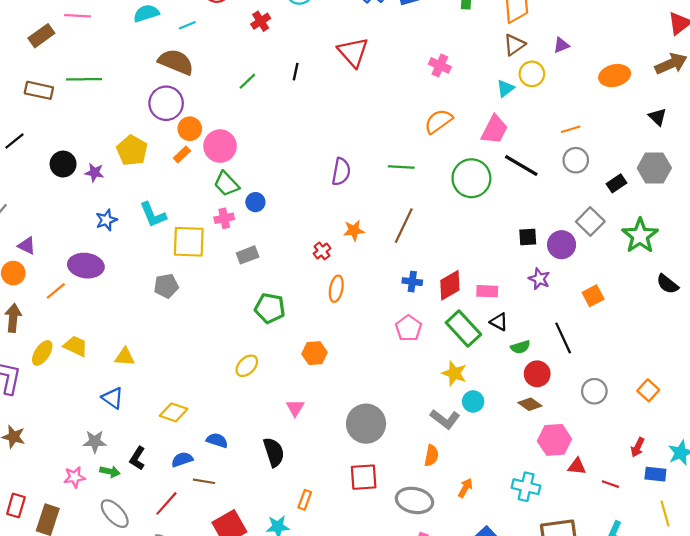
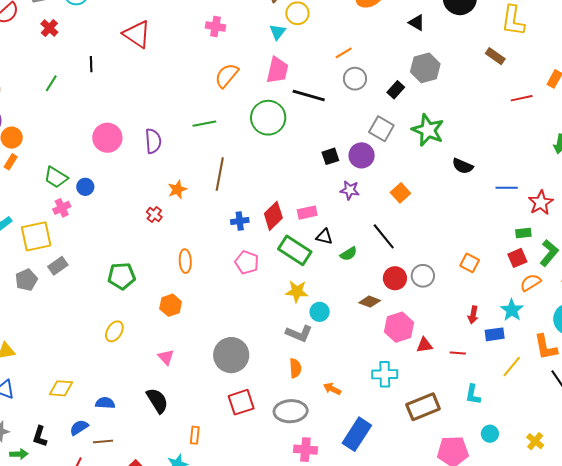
pink circle: (220, 146) -> (107, 138), moved
gray rectangle: (248, 255) -> (58, 266), moved
orange ellipse: (336, 289) -> (185, 261), moved
red circle: (537, 374) -> (395, 278), moved
orange arrow: (465, 488) -> (332, 389), turned -78
yellow line: (665, 513) -> (512, 366), turned 70

